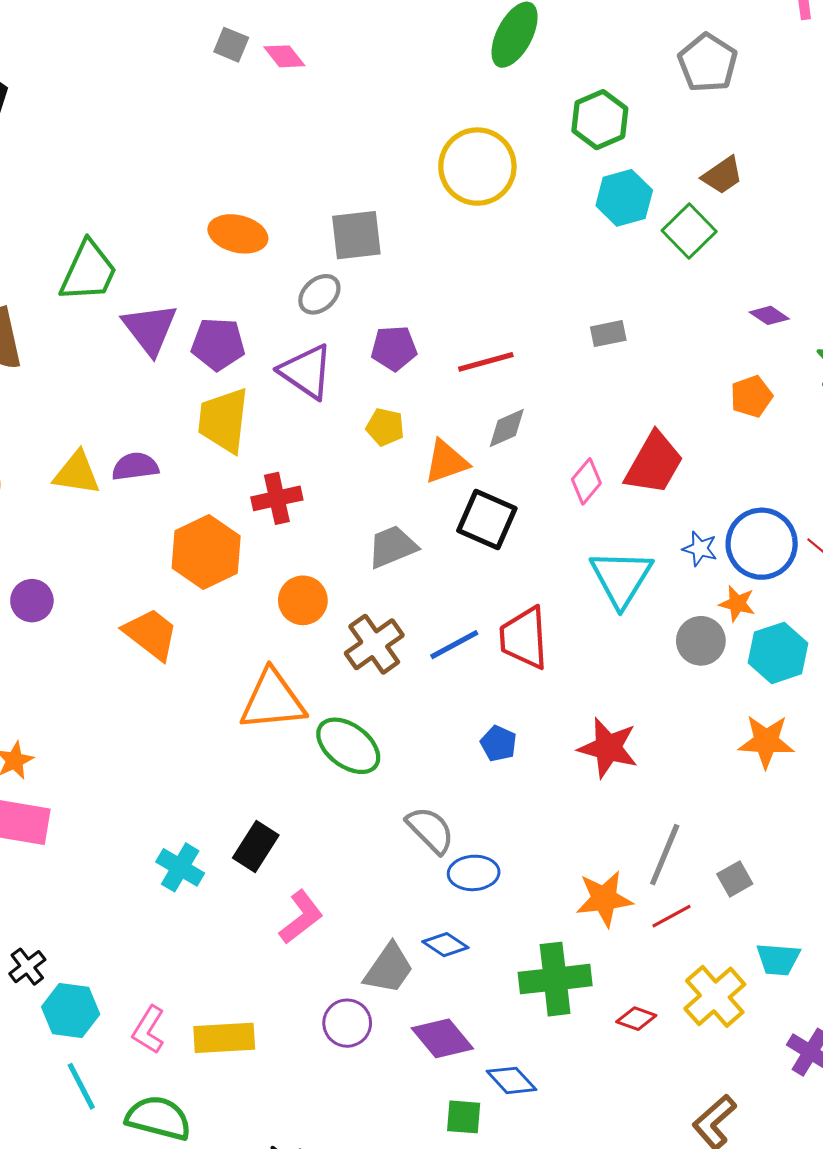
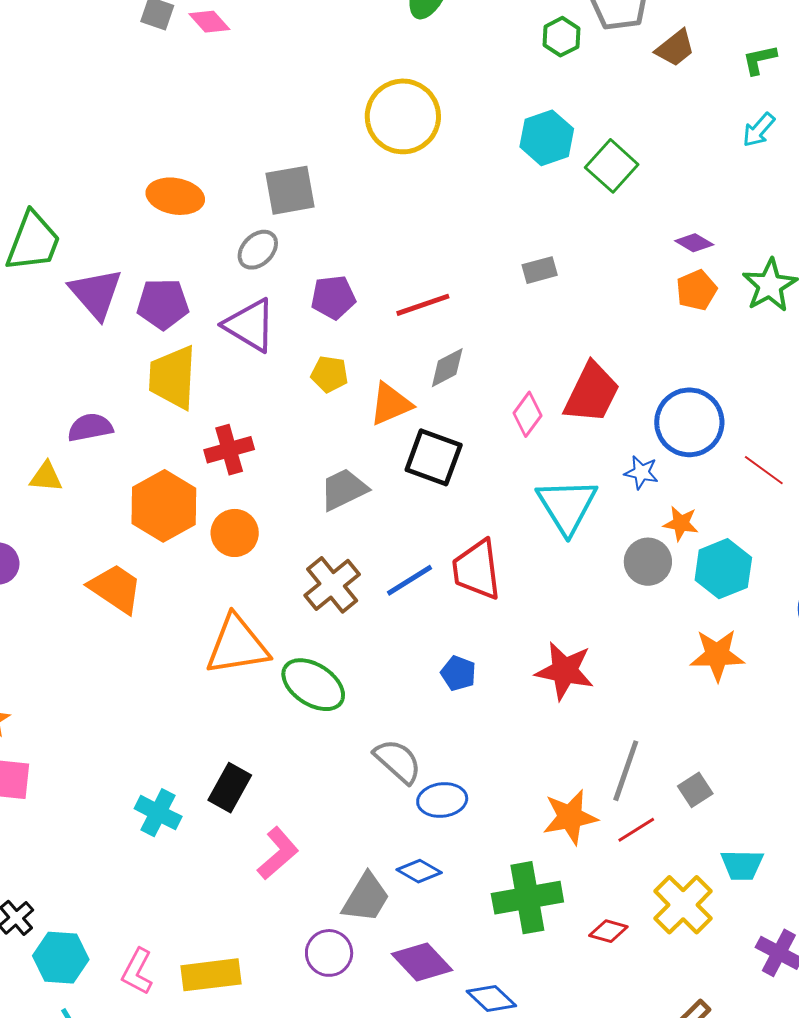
green hexagon: (600, 120) -> (561, 37), moved, size x0.7
brown trapezoid: (722, 175) -> (675, 48), moved
orange pentagon: (751, 396) -> (696, 290), moved
yellow triangle: (77, 473) -> (46, 477), moved, size x0.7
blue circle: (762, 544) -> (689, 422), moved
orange circle: (303, 600) -> (235, 533), moved

